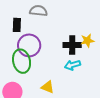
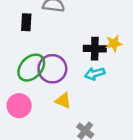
purple circle: (29, 45) -> (52, 69), moved
green ellipse: (22, 61) -> (31, 68), turned 55

